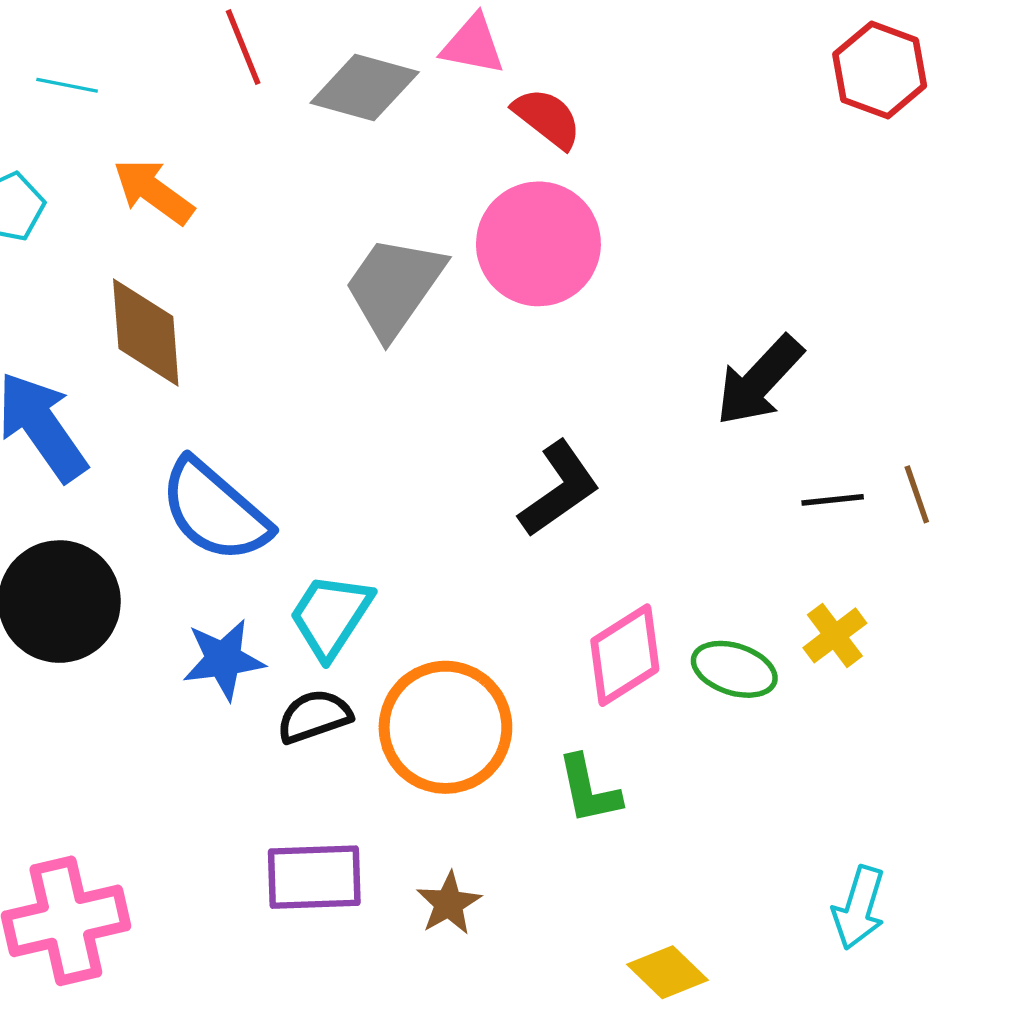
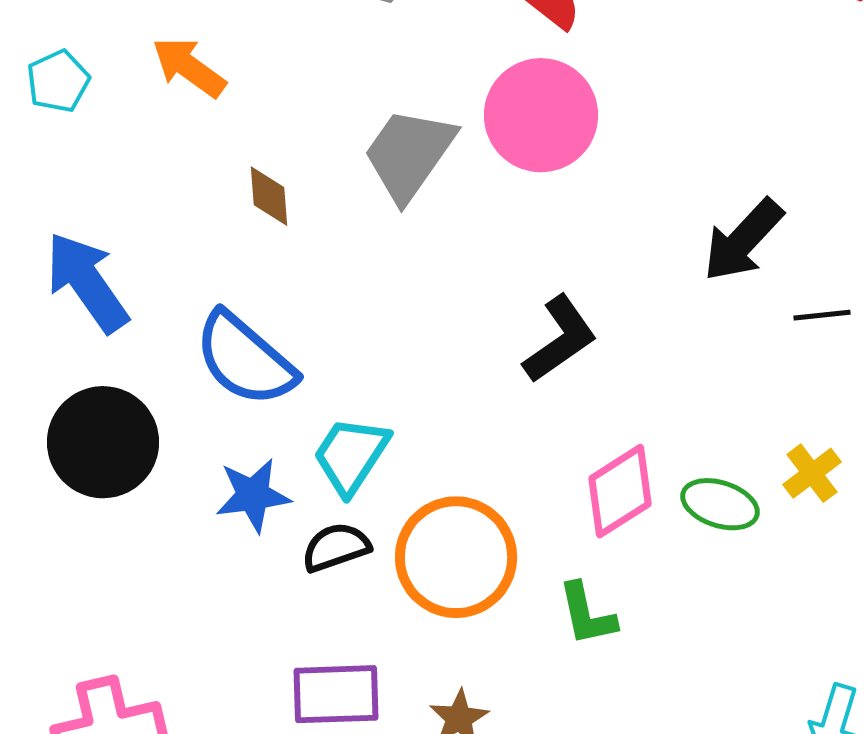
brown diamond: (146, 332) -> (269, 196), moved, size x0.6
black line: (833, 500) -> (822, 315), moved

